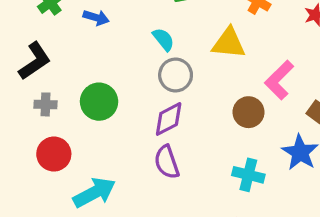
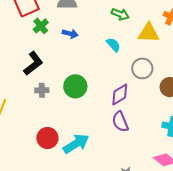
yellow triangle: (229, 43) -> (149, 33), moved
gray circle: (176, 75) -> (142, 68), moved
red circle: (54, 154) -> (47, 138), moved

